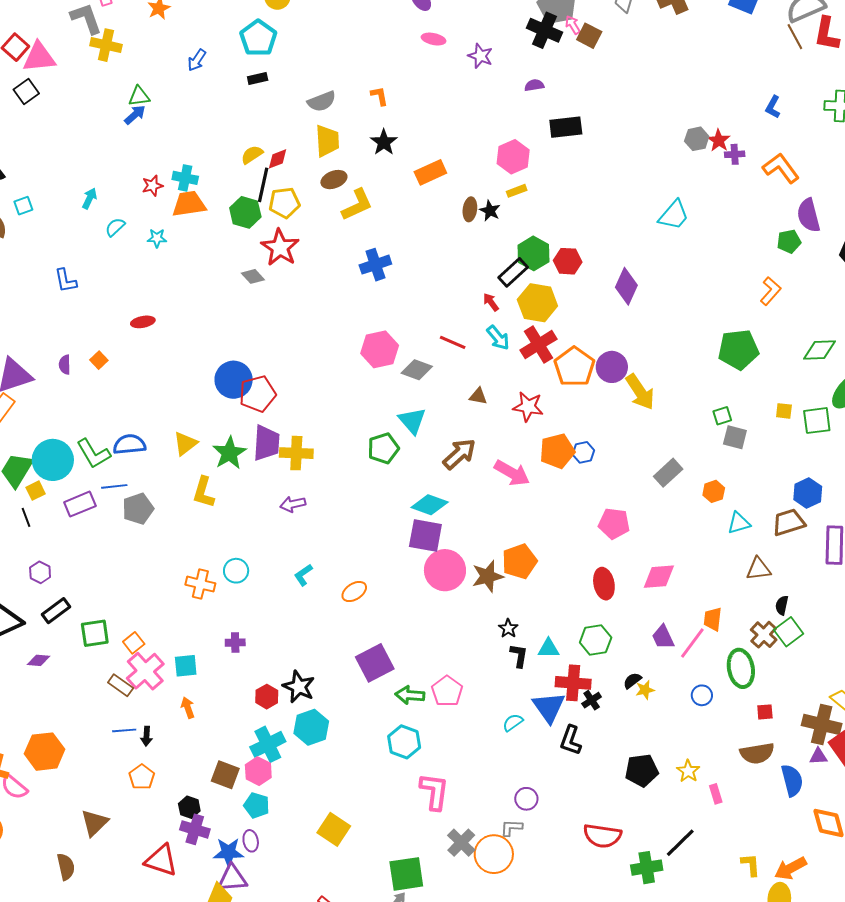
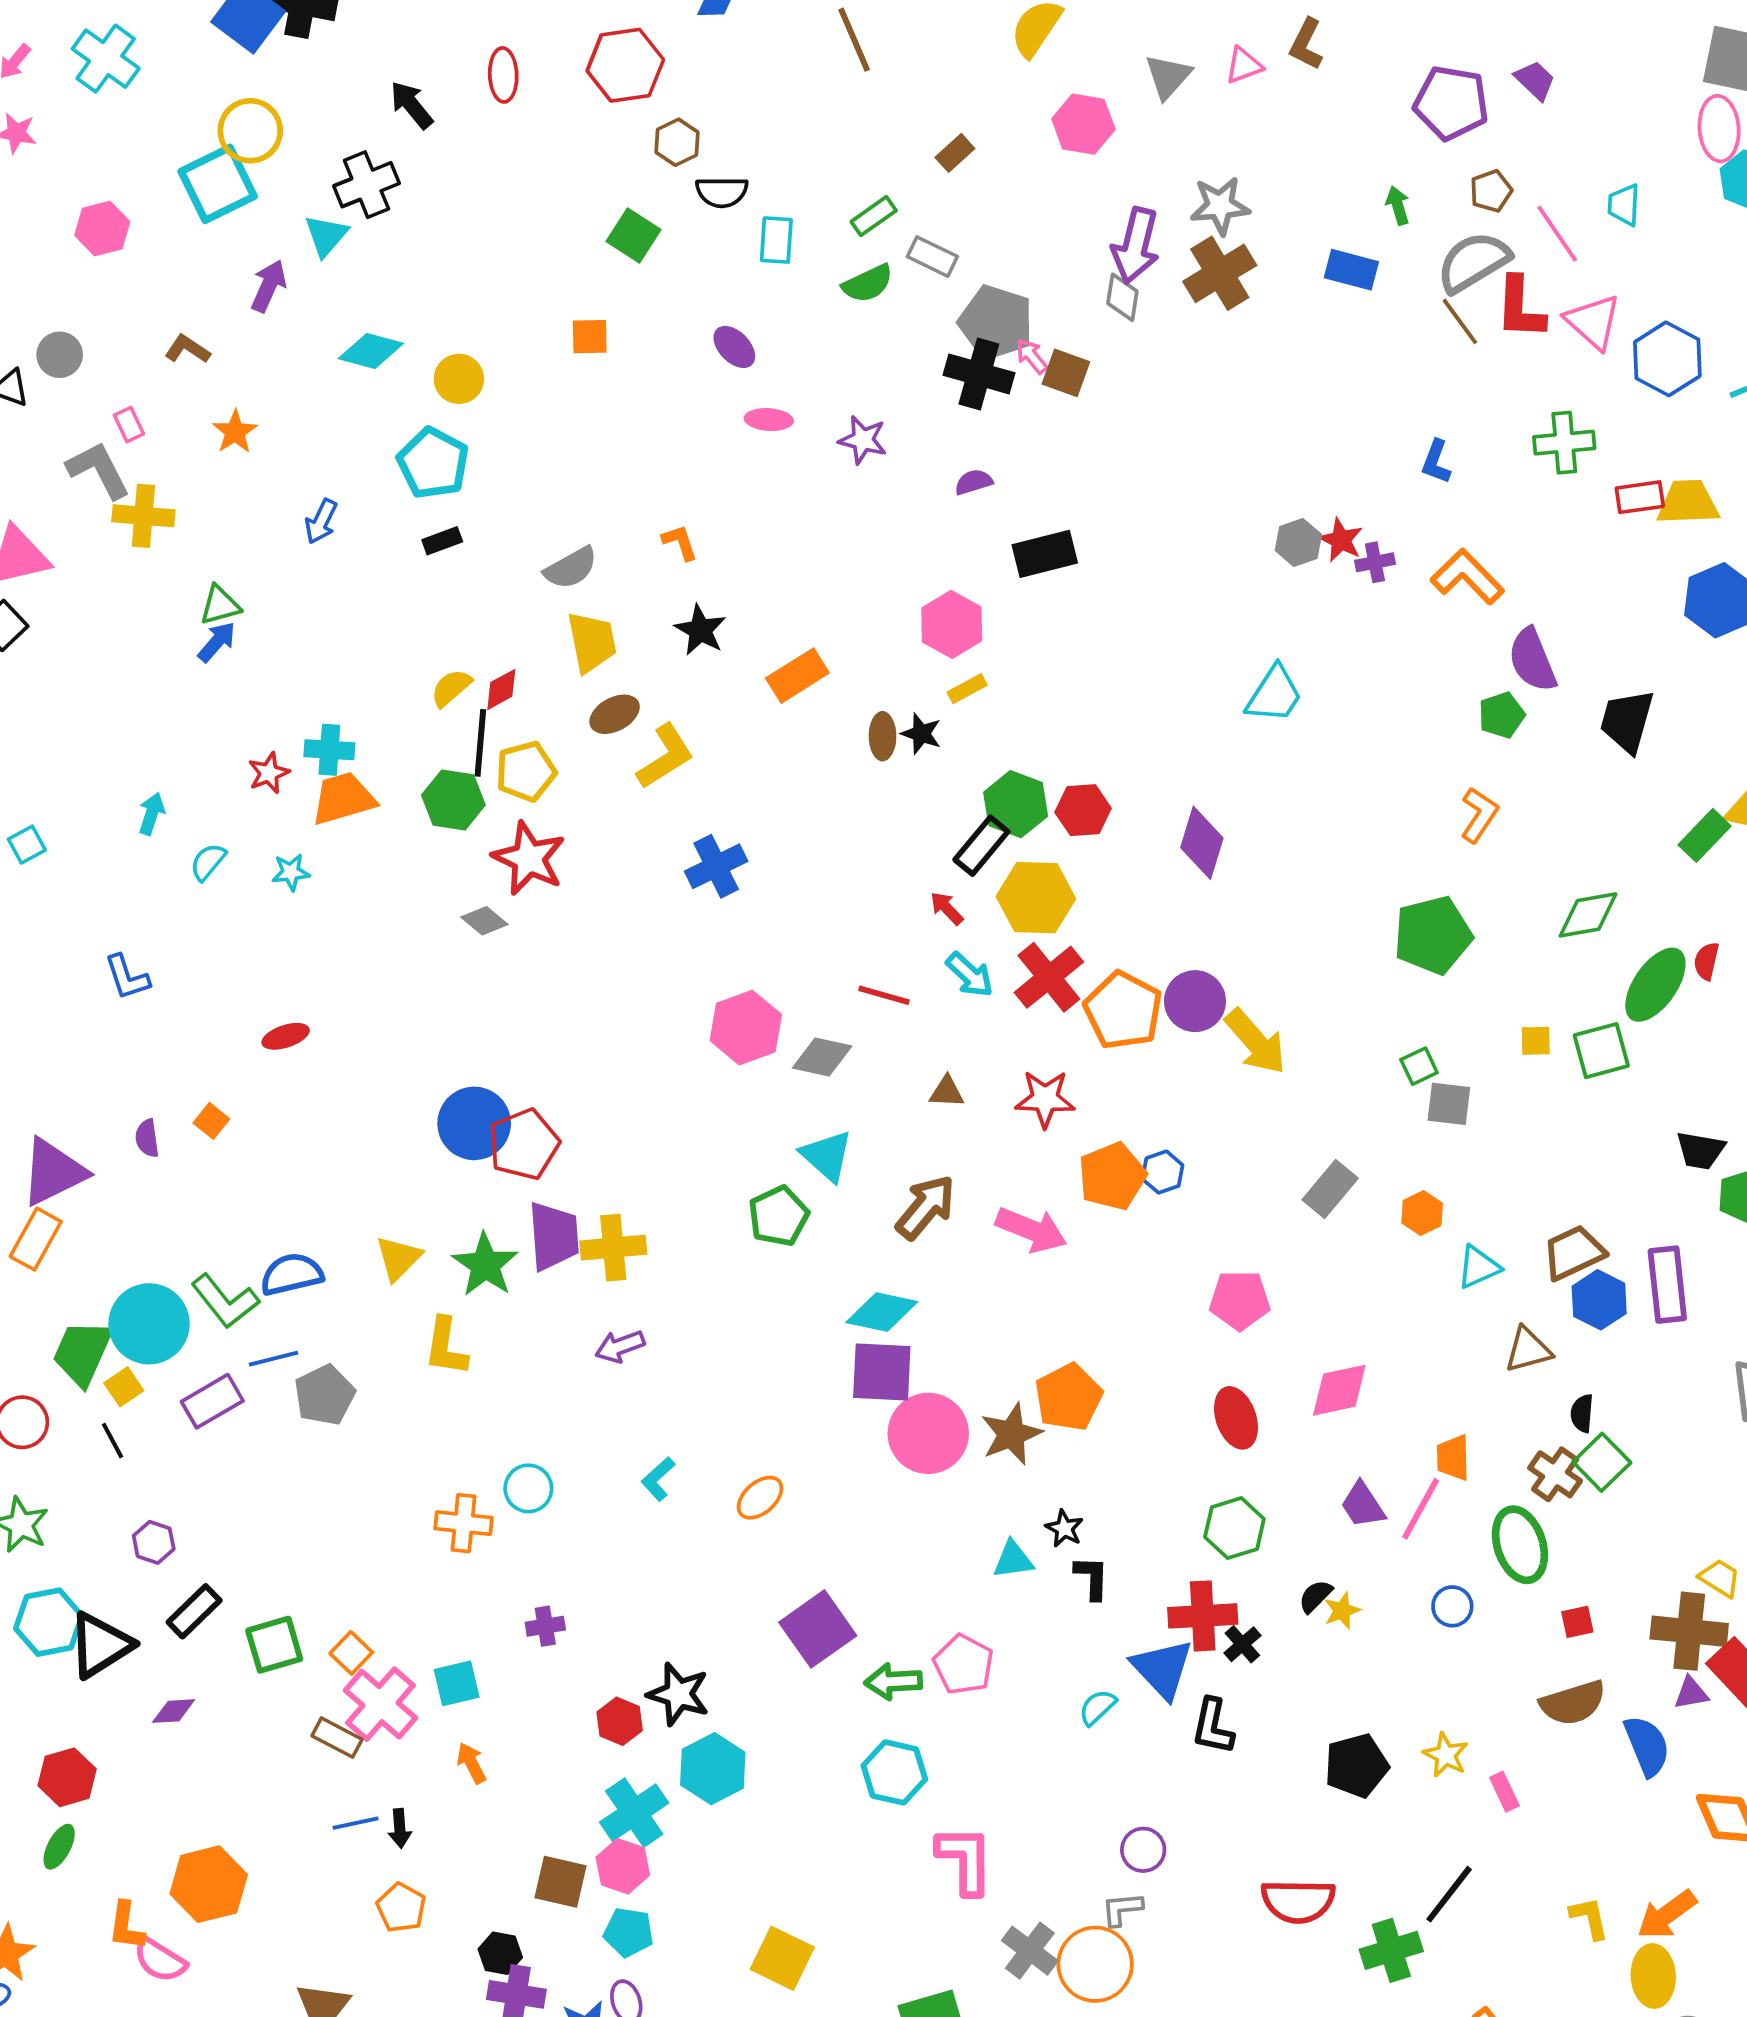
blue hexagon: (808, 493) -> (1599, 1300), moved
cyan triangle: (549, 648) -> (1013, 1560), moved

